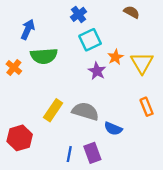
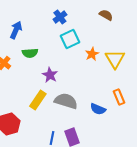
green semicircle: (44, 56) -> (30, 53), size x0.7
purple star: (97, 71) -> (50, 75), moved
blue semicircle: (113, 129) -> (98, 109), moved

